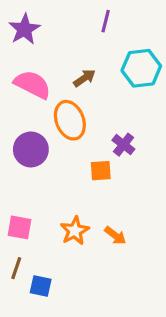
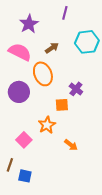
purple star: (24, 29) -> (29, 24), moved
pink square: (19, 227) -> (24, 140), moved, turned 35
orange star: (75, 231) -> (47, 125), moved

